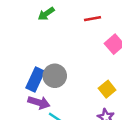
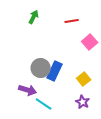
green arrow: (46, 14) -> (34, 17), turned 152
blue rectangle: (35, 79) -> (55, 71), moved

